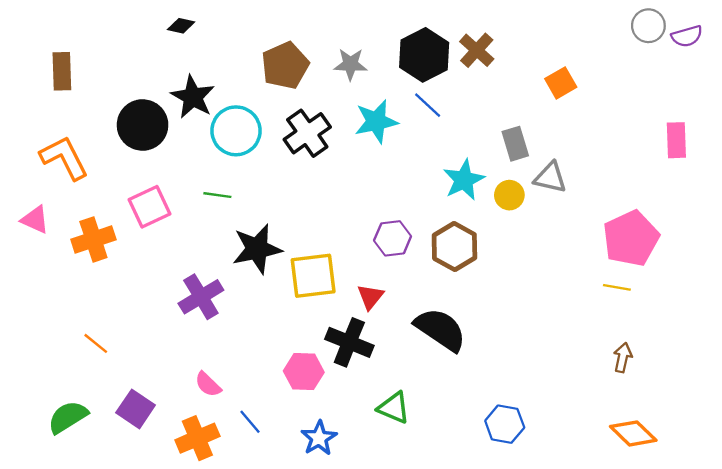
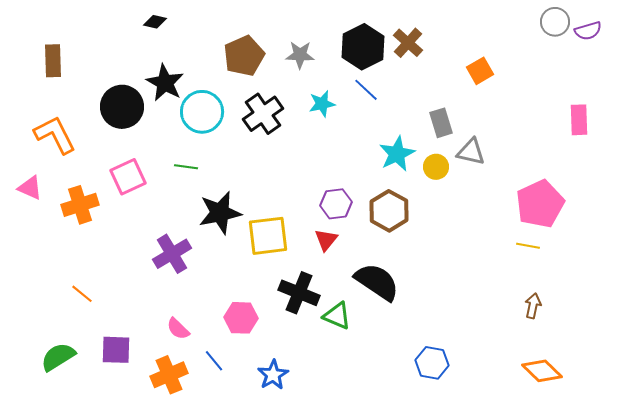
cyan star: (376, 122) -> (322, 104), size x0.7
red triangle: (370, 297) -> (326, 240), moved
pink hexagon: (304, 372) -> (241, 318), moved
green triangle: (394, 408) -> (337, 316), moved
purple square: (136, 409) -> (116, 350), turned -32

